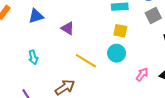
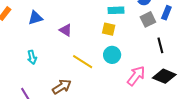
yellow square: (120, 31) -> (109, 29), moved
pink arrow: (142, 74) -> (136, 76), size x1.5

